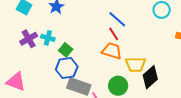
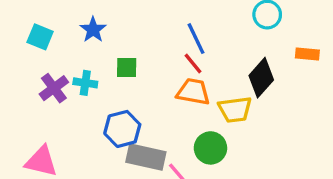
blue line: (117, 19) -> (196, 39), turned 30
green square: (66, 50) -> (127, 68), moved, turned -32
black diamond: (150, 77) -> (261, 78), moved

